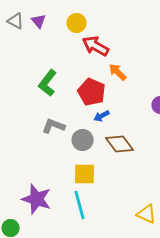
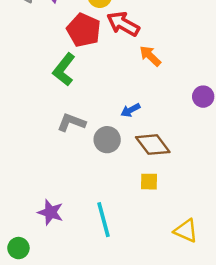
red pentagon: (92, 92) -> (84, 30), moved
yellow square: (85, 174) -> (149, 182), moved, size x0.7
purple star: (37, 199) -> (50, 212), size x0.7

